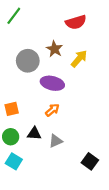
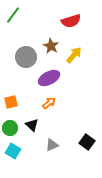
purple ellipse: (52, 83) -> (49, 78), turned -40
black triangle: (34, 134) -> (32, 125), turned 40
gray triangle: (56, 141) -> (52, 145), moved
black square: (90, 161) -> (87, 142), moved

